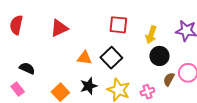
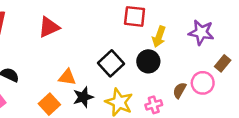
red square: (118, 25) -> (135, 16), moved
black circle: (159, 56) -> (148, 61), moved
orange triangle: (84, 58) -> (67, 77), moved

